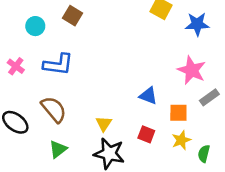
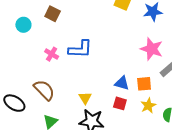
blue L-shape: (58, 64) -> (80, 49), moved
pink cross: (16, 66) -> (52, 54), moved
blue triangle: (148, 96) -> (122, 83), moved

